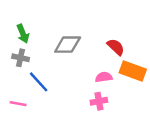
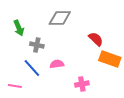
gray diamond: (68, 45) -> (60, 18), moved
gray cross: (21, 58) -> (37, 45), moved
pink semicircle: (104, 77) -> (57, 64), moved

